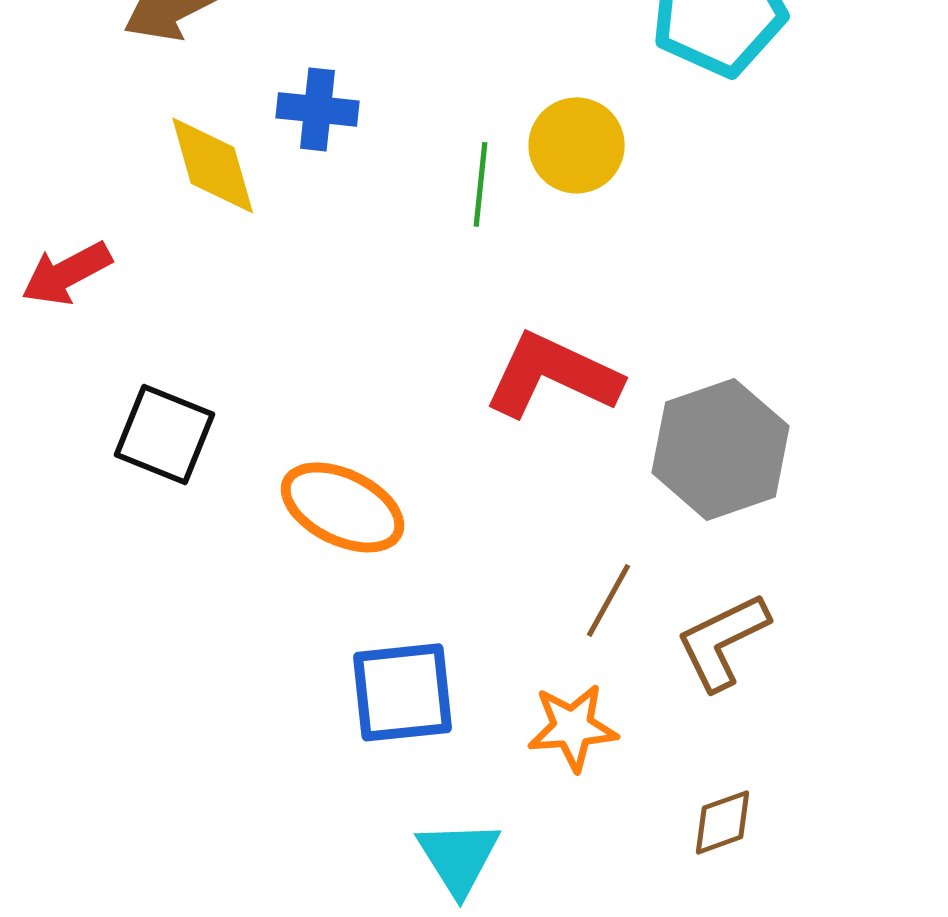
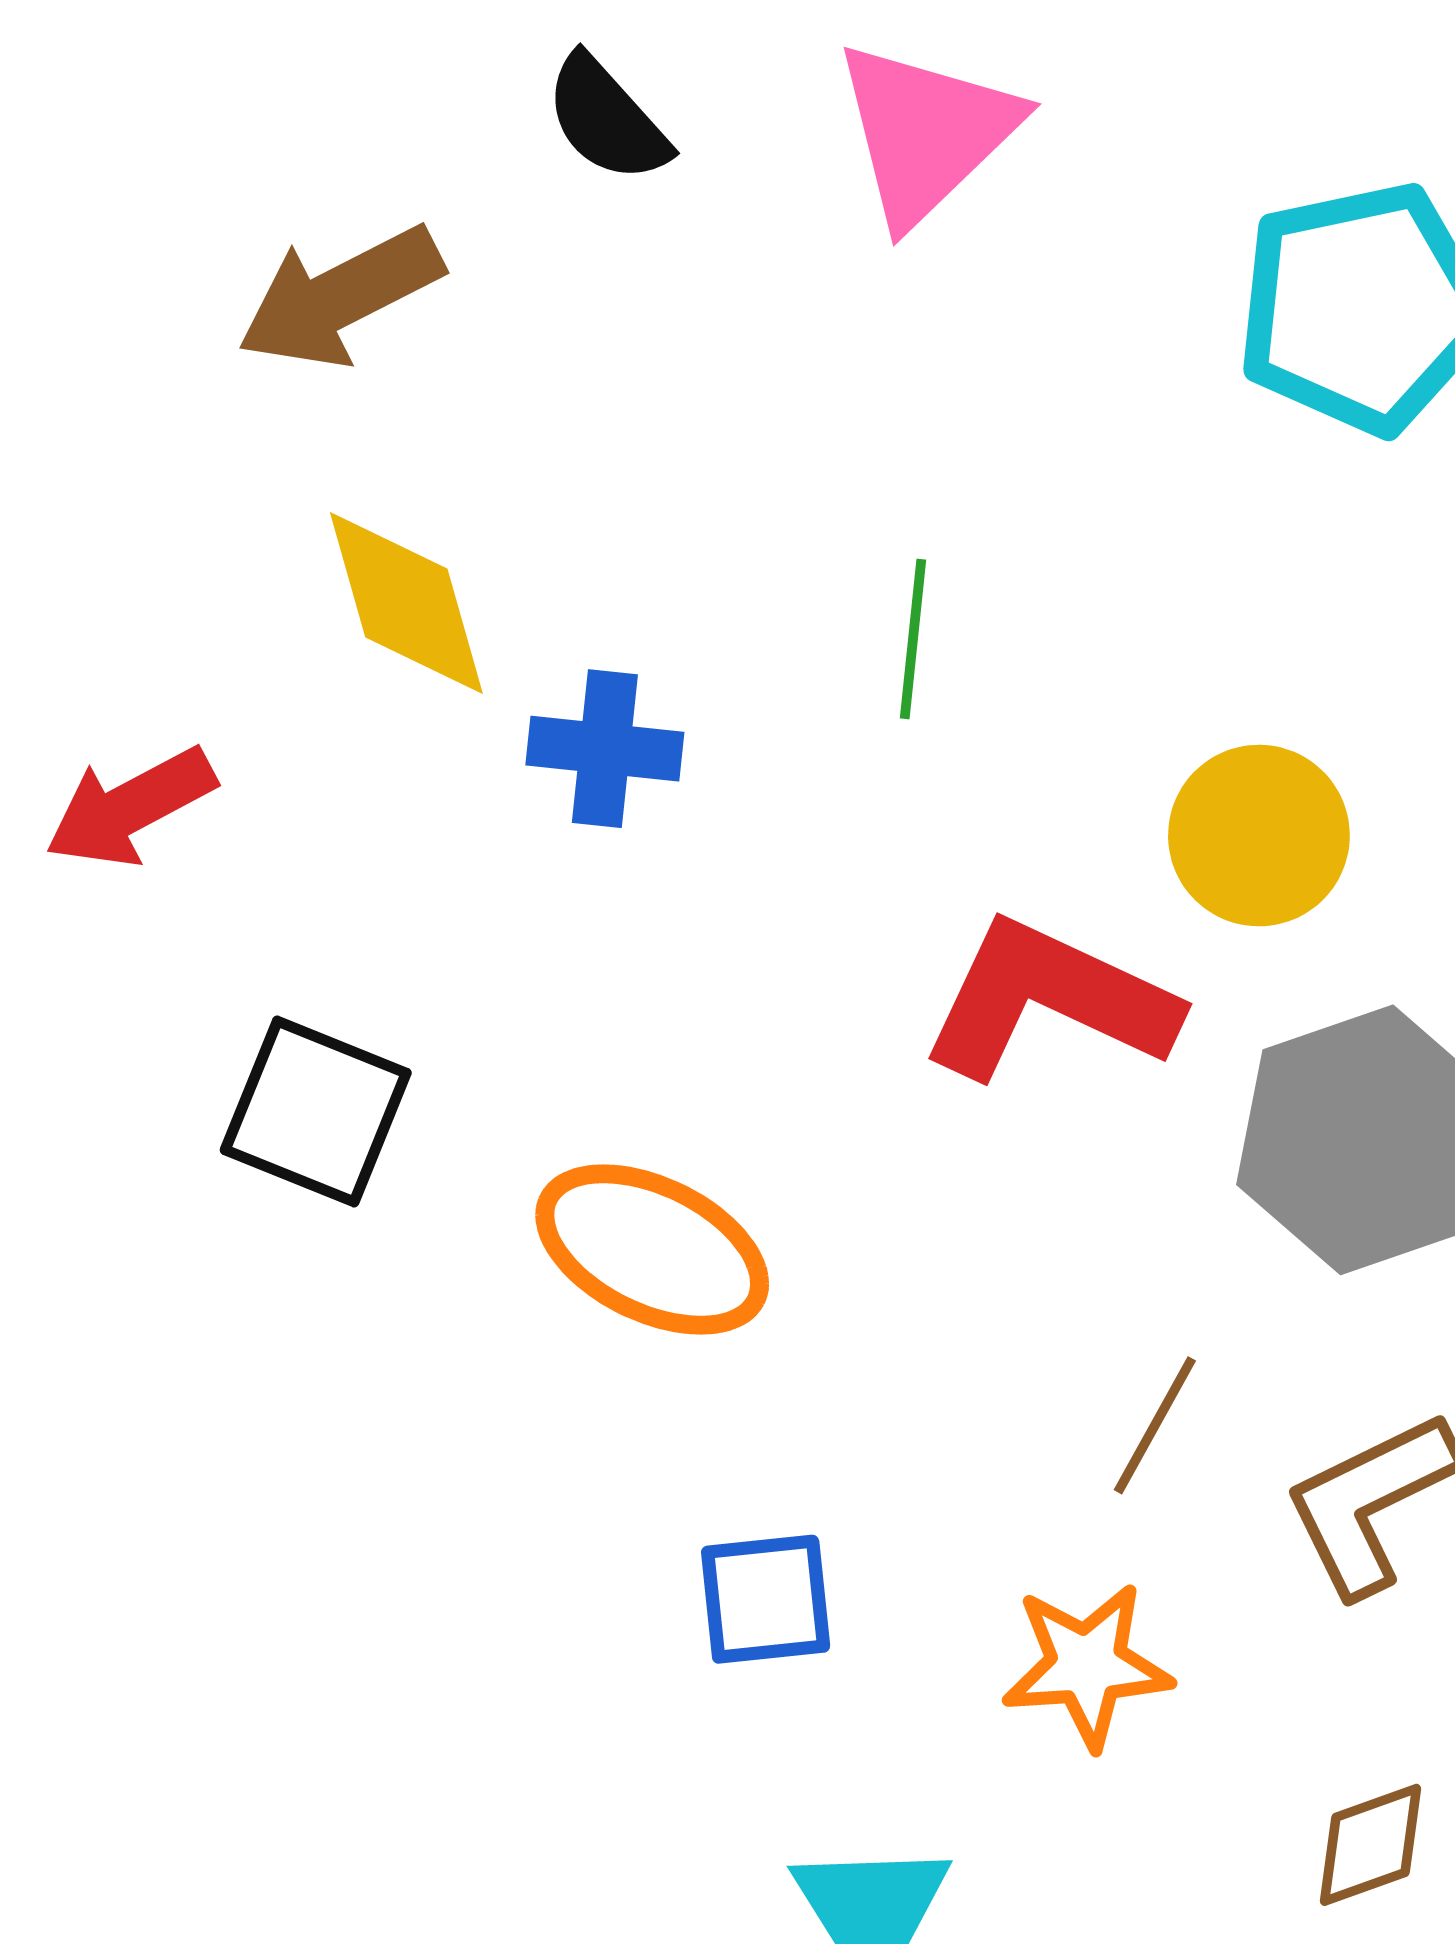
blue cross: (318, 109) -> (605, 749), moved
yellow circle: (577, 145) -> (1259, 836), moved
blue square: (403, 692) -> (766, 1599), size x0.7

